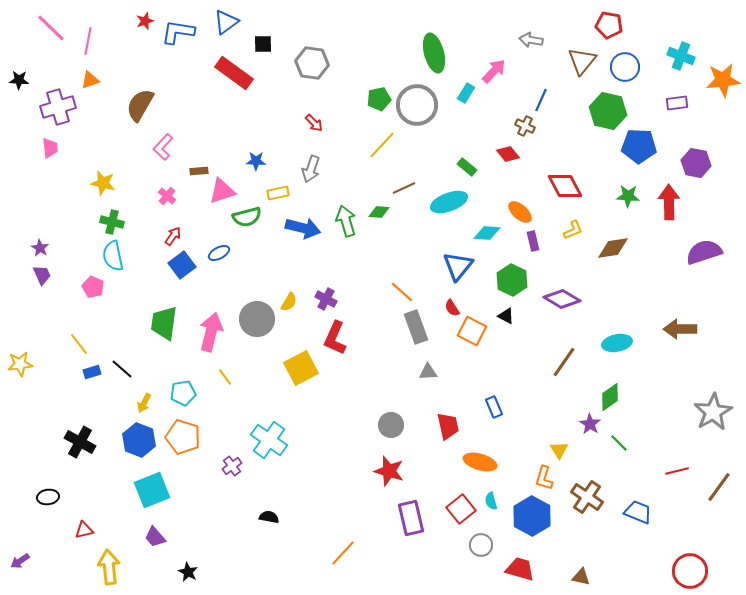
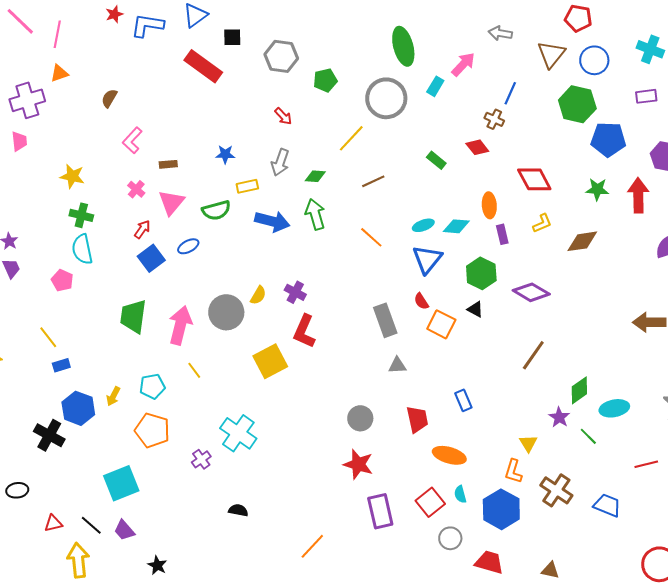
green pentagon: (379, 99) -> (325, 80), moved
brown semicircle: (140, 105) -> (109, 98), size x0.6
pink triangle: (222, 191) -> (171, 202), moved, turned -32
cyan ellipse: (449, 202) -> (423, 225), moved, size x0.6
green diamond: (379, 212) -> (315, 176), moved
orange ellipse: (520, 212) -> (489, 205), turned 45
orange line: (402, 292) -> (371, 237), moved
cyan ellipse: (617, 343) -> (614, 408), moved
black line: (122, 369) -> (91, 525), moved
blue hexagon: (139, 440) -> (78, 408), moved

